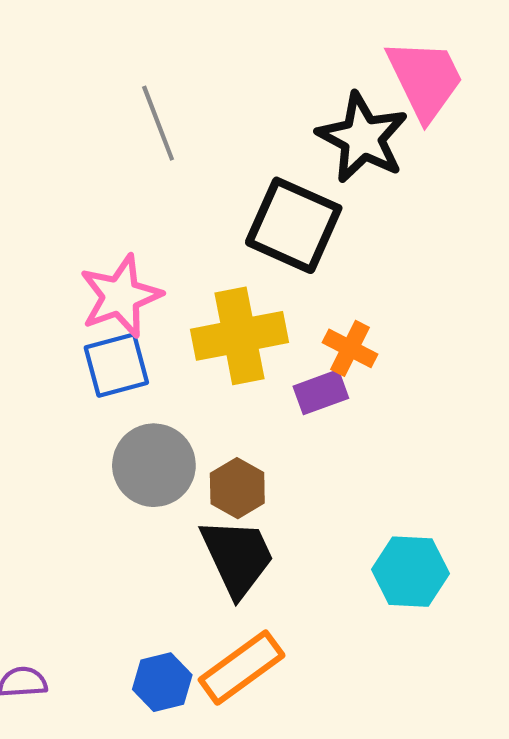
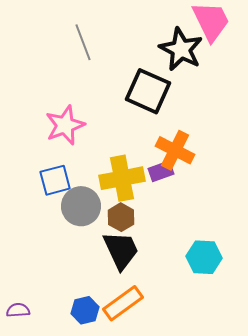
yellow cross: (239, 336) -> (122, 178), moved
orange cross: (350, 348) -> (175, 150), size x1.5
blue square: (116, 365) -> (55, 180), moved

